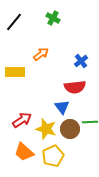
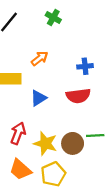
blue cross: (81, 61) -> (85, 66), turned 32
blue triangle: (62, 107) -> (38, 98), moved, turned 35
red arrow: (22, 120) -> (18, 133), turned -36

